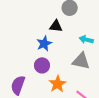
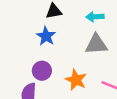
purple circle: (42, 65) -> (42, 71), moved

